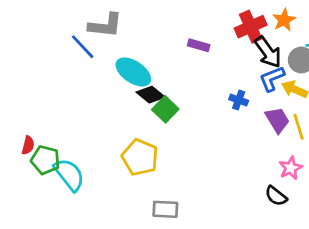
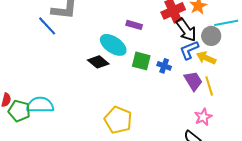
cyan ellipse: (133, 72) -> (113, 45), moved
green square: (165, 109) -> (141, 61), moved, turned -30
yellow pentagon: (140, 157) -> (118, 120), moved
cyan semicircle: (69, 175) -> (40, 105), moved, turned -52

